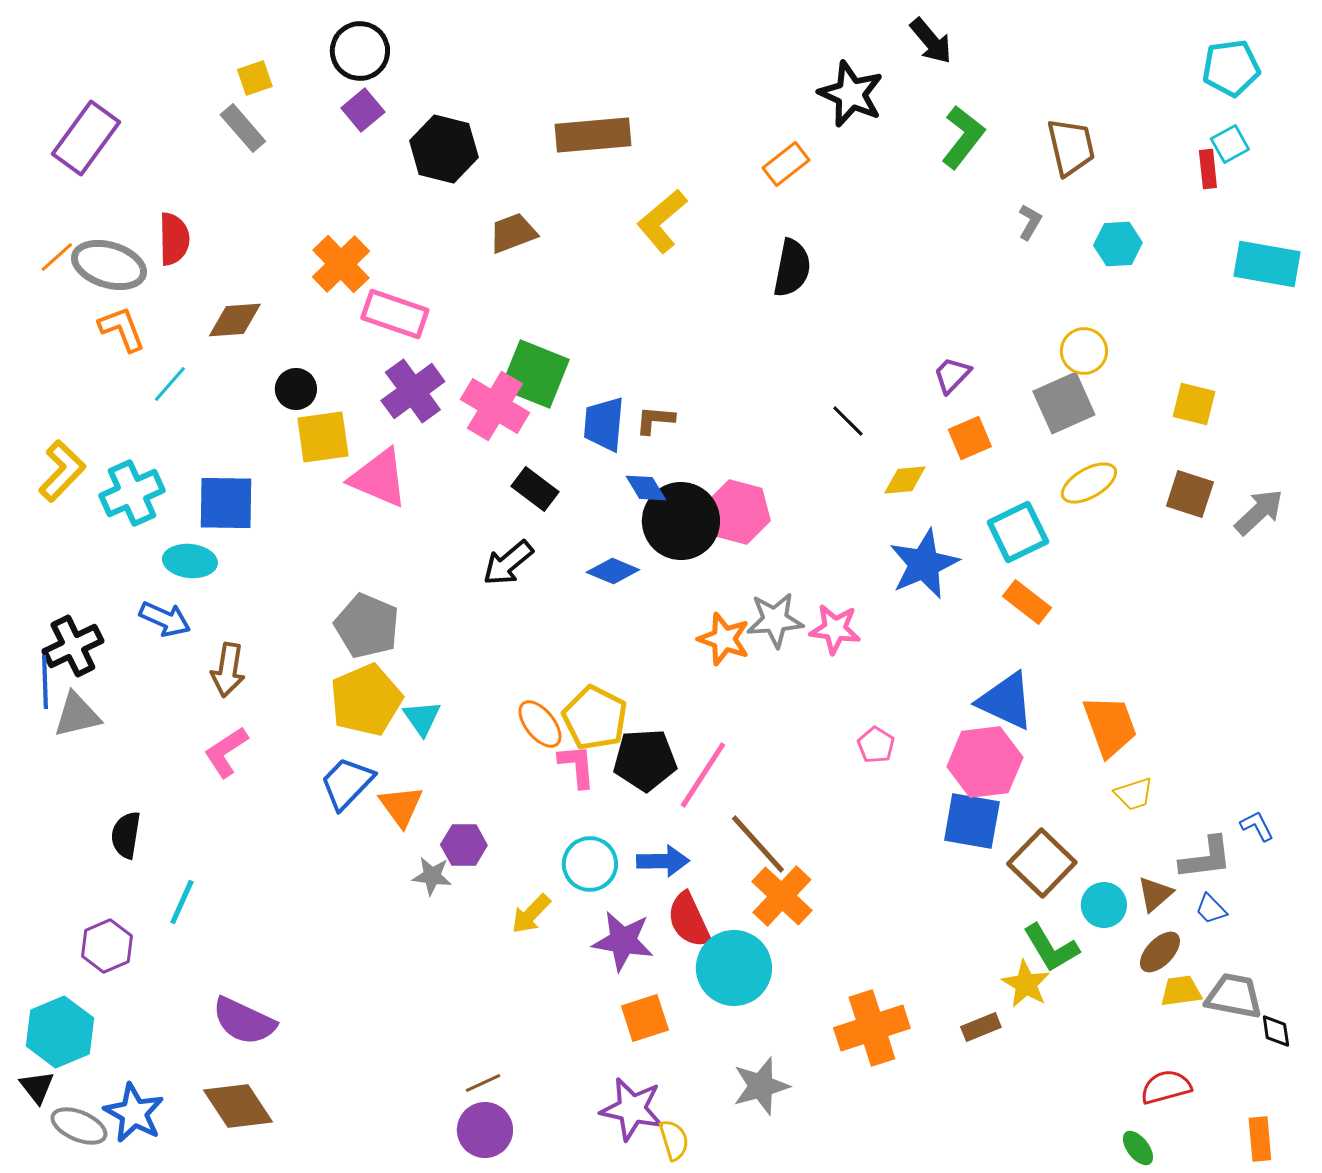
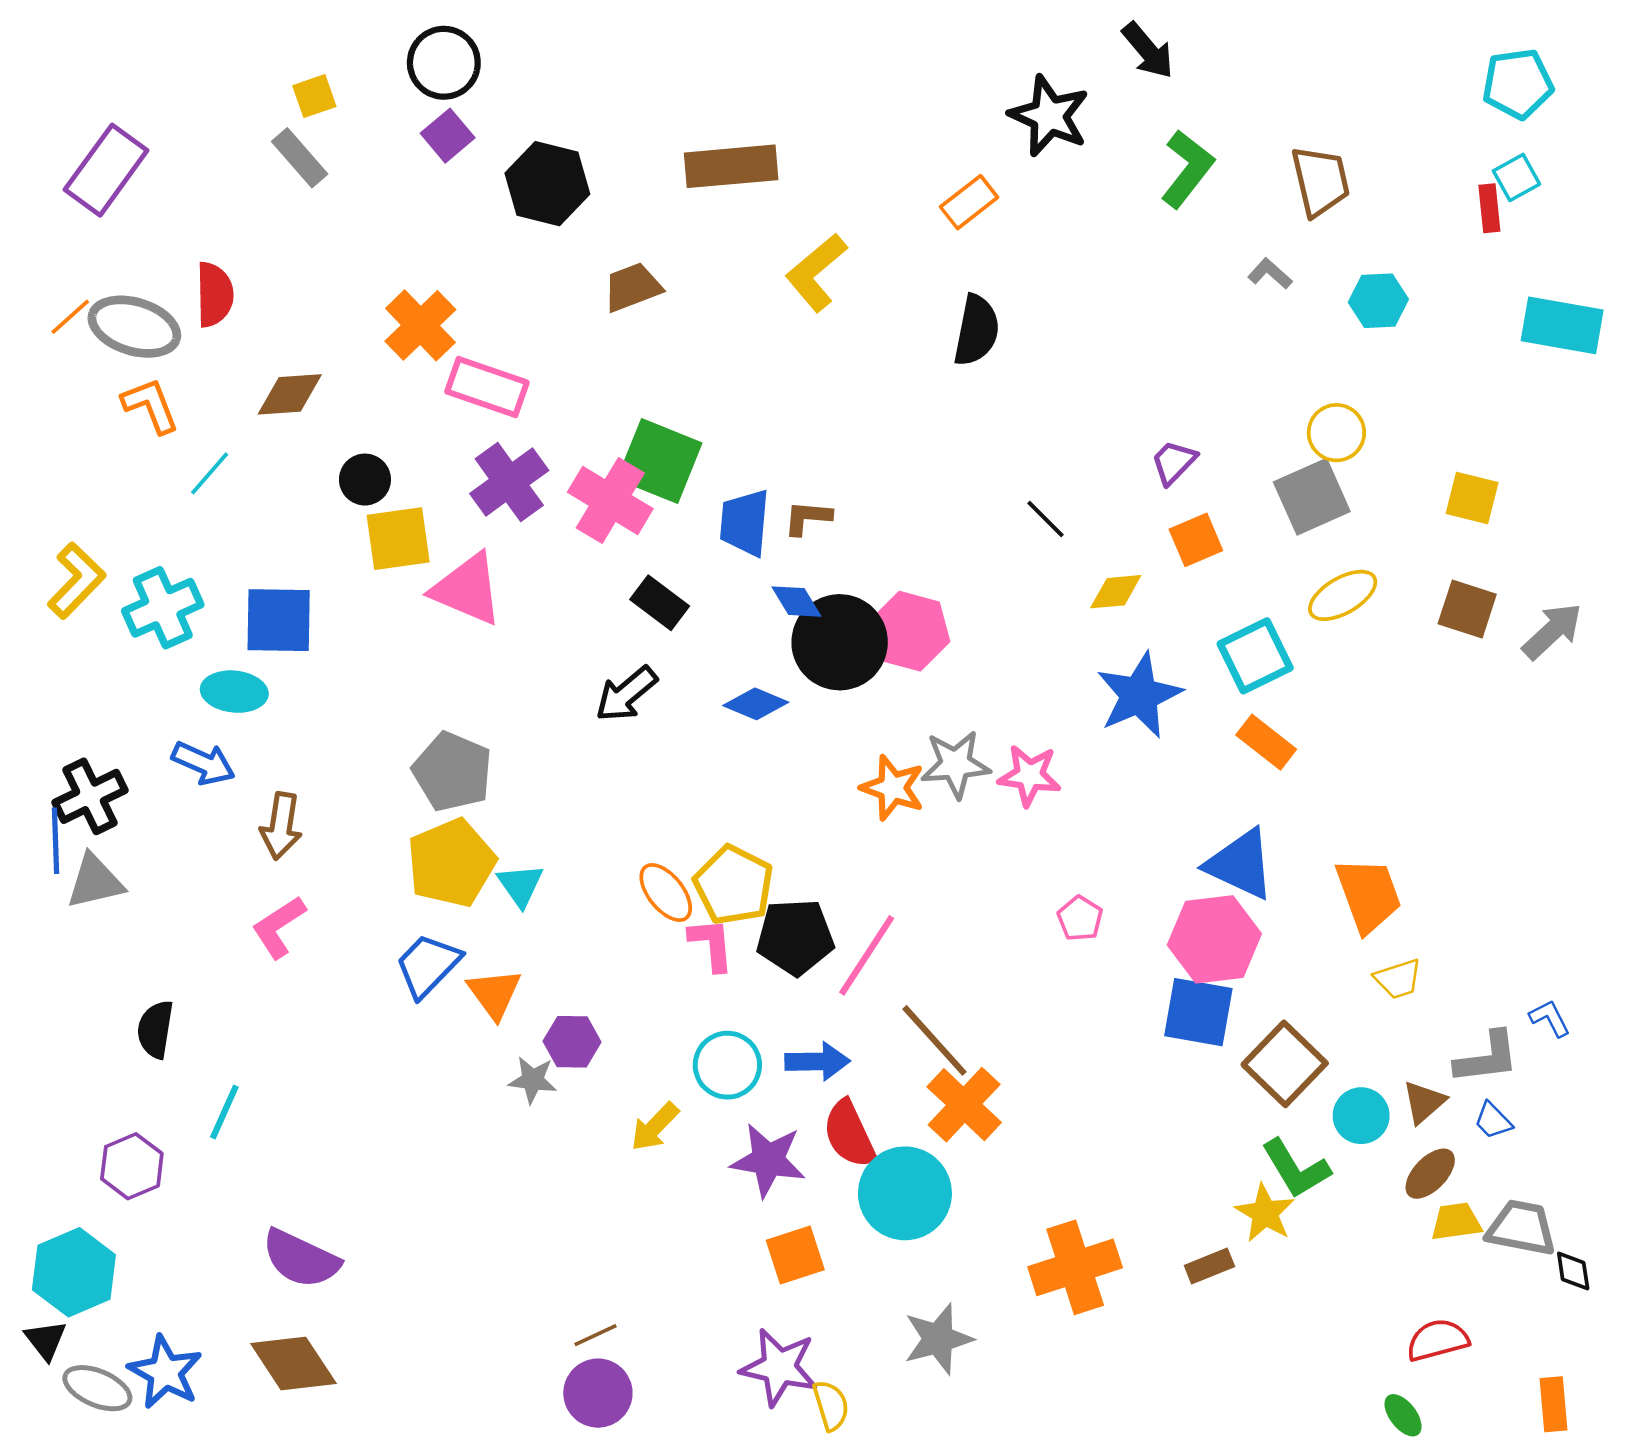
gray L-shape: (1030, 222) -> (1270, 274), turned -78

